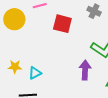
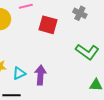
purple arrow: (85, 70) -> (40, 75), moved

